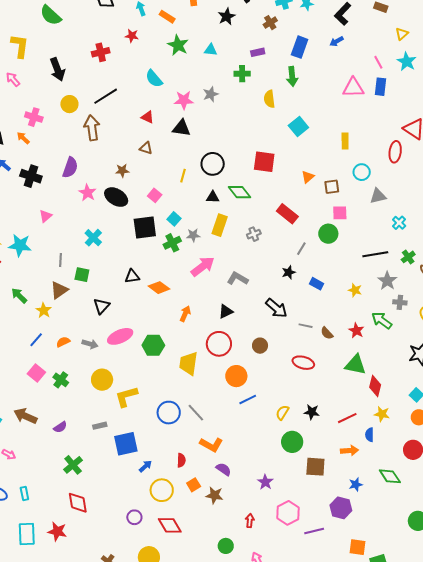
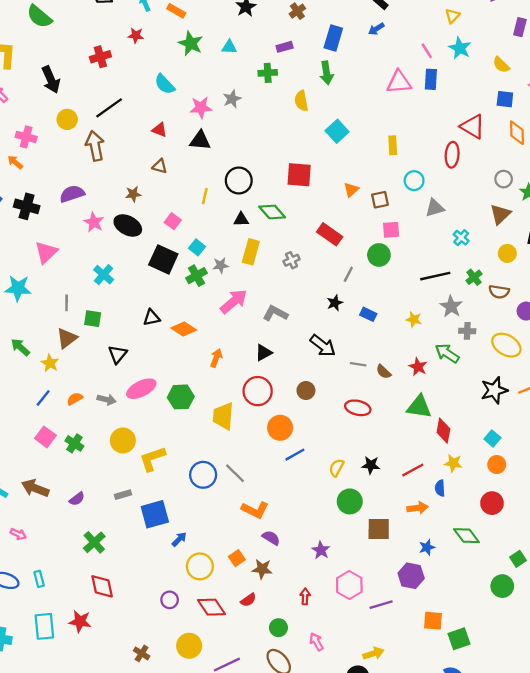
purple semicircle: (70, 168) -> (72, 194), turned -125
pink triangle: (45, 216) -> (46, 252), size x1.5
black square: (145, 228) -> (163, 259), turned 35
red semicircle: (181, 460) -> (248, 600), moved, turned 56

